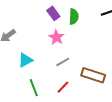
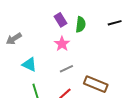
cyan triangle: (25, 60) -> (29, 64), turned 49

